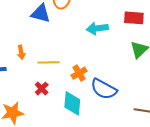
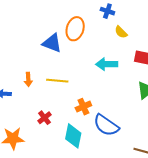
yellow line: (49, 62) -> (57, 81), moved

